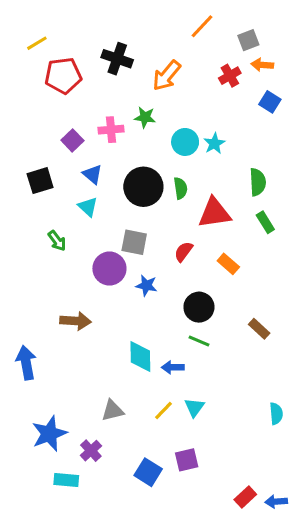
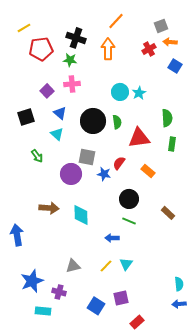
orange line: (202, 26) -> (116, 21), moved
orange arrow: (167, 76) -> (108, 49), turned 140
green star: (145, 117) -> (70, 60), moved
green rectangle: (265, 222) -> (172, 144), turned 40
blue star: (146, 285) -> (104, 174), moved
cyan diamond: (140, 356) -> (81, 215), moved
cyan semicircle: (276, 414) -> (179, 284), moved
purple cross: (91, 451) -> (59, 292), turned -32
red rectangle: (245, 497) -> (137, 322), moved
blue arrow: (276, 502) -> (179, 304), moved

